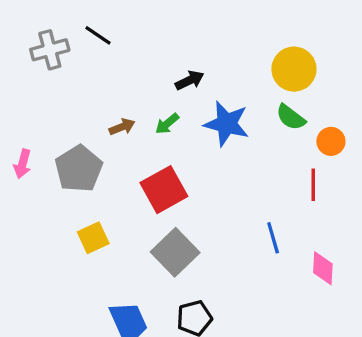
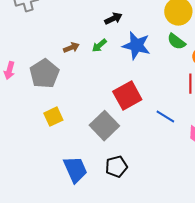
red square: (164, 190) -> (127, 96), moved
blue line: (273, 238) -> (165, 117), turned -42

